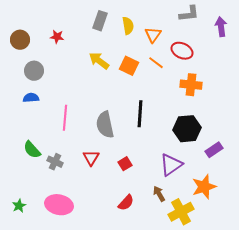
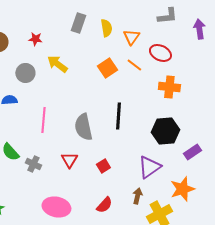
yellow arrow: (99, 61) -> (57, 64), moved
orange square: (129, 66) -> (107, 68), turned 30
gray circle: (34, 71) -> (25, 73), moved
brown arrow: (159, 194) -> (137, 196), turned 42
pink ellipse: (59, 205) -> (56, 207), moved

